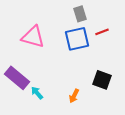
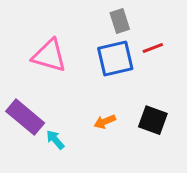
orange arrow: (74, 96) -> (105, 122), moved, turned 40

